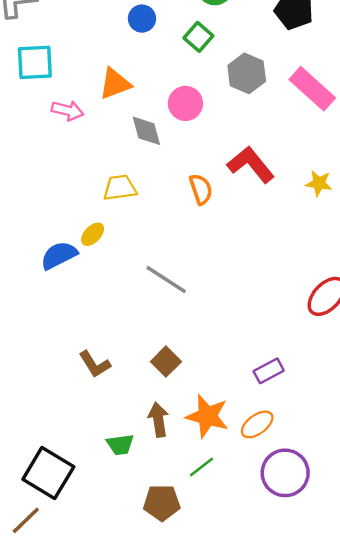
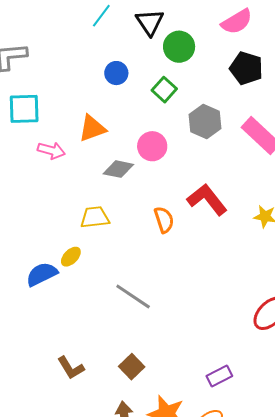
gray diamond: (146, 131) -> (118, 169), turned -64

